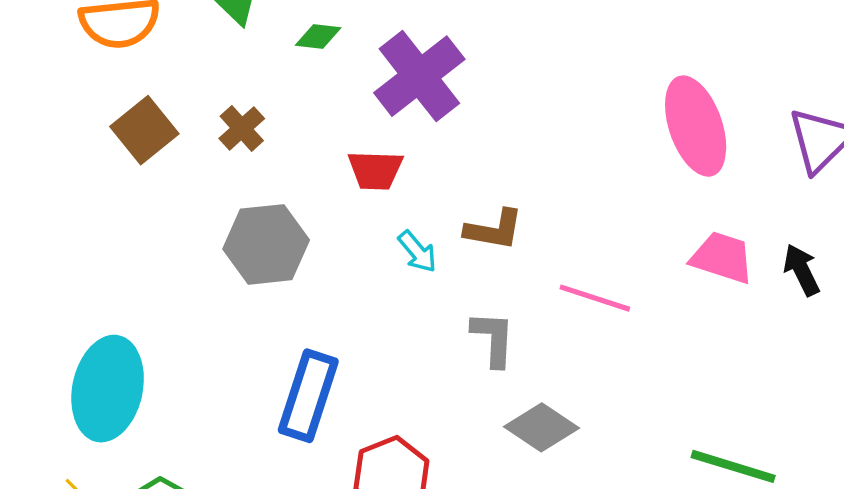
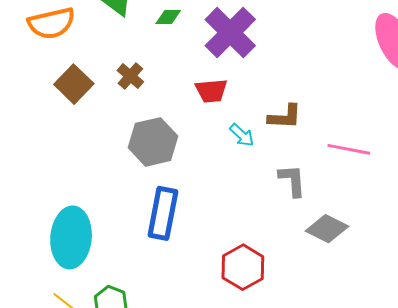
blue rectangle: (308, 396) -> (163, 213), moved

